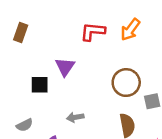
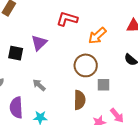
orange arrow: (130, 30) -> (97, 36), moved
gray arrow: (75, 117) -> (39, 85), turned 40

